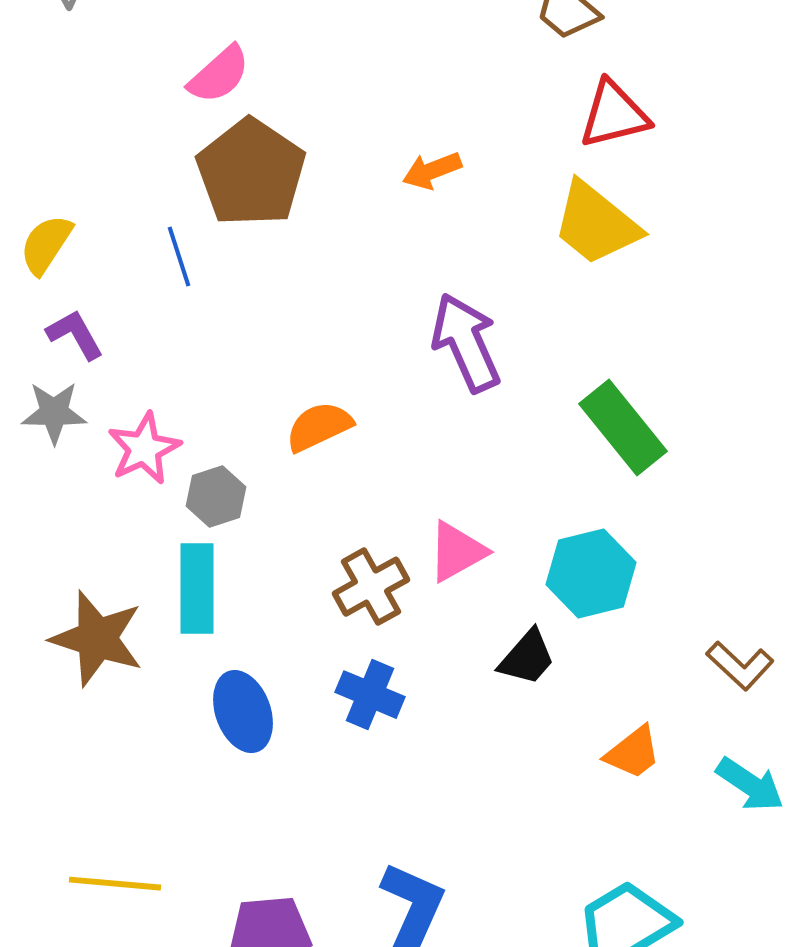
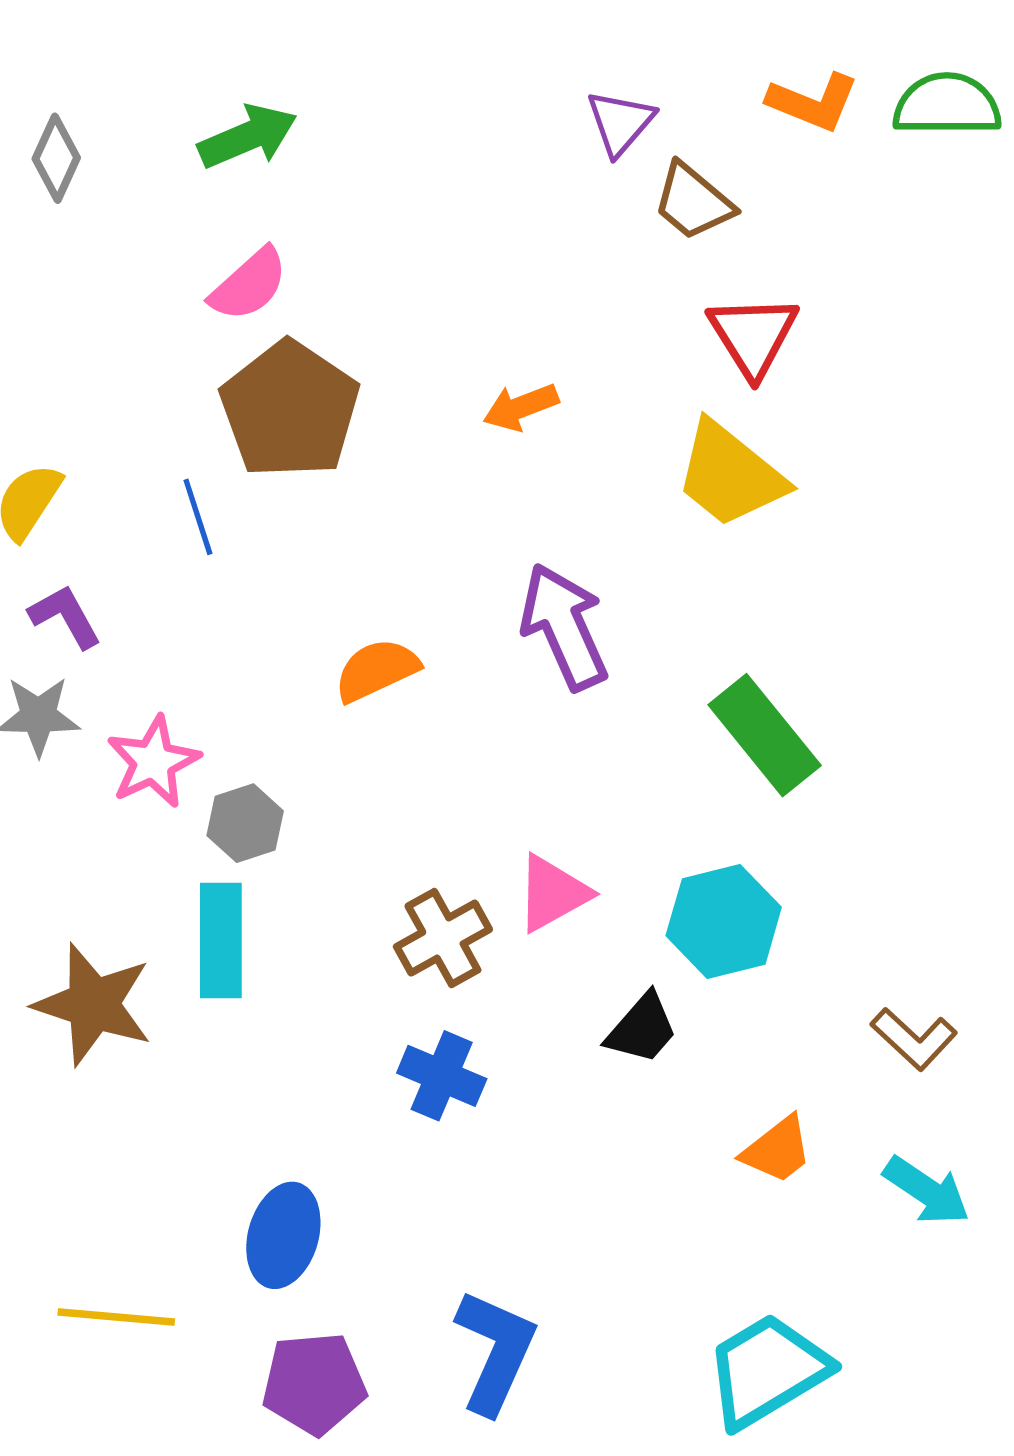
red triangle: (614, 115) -> (753, 336), turned -48
orange semicircle: (319, 427) -> (377, 670), moved
blue ellipse: (243, 712) -> (283, 1235), moved, turned 36

